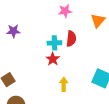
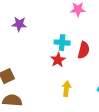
red semicircle: (71, 39) -> (84, 50), moved

